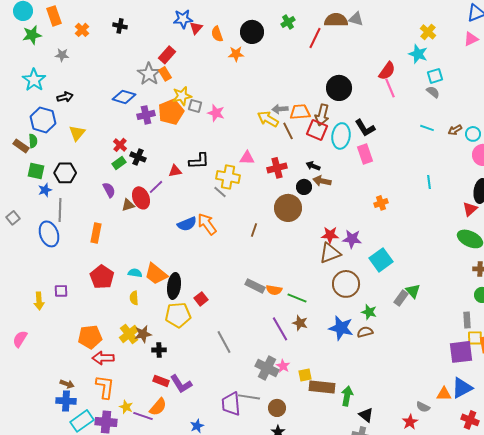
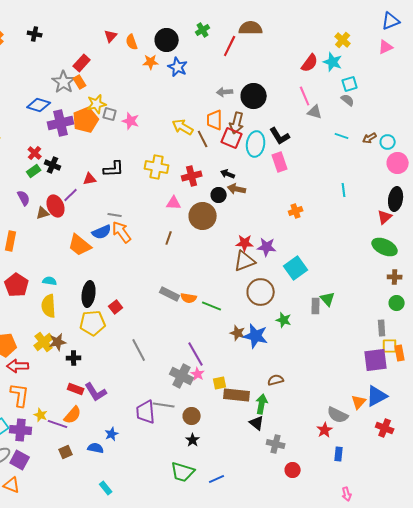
blue star: (183, 19) -> (178, 67), moved, turned 30
gray triangle: (356, 19) -> (315, 112), moved
red semicircle: (387, 71) -> (310, 63), moved
gray arrow: (280, 109) -> (225, 92), moved
orange trapezoid: (300, 112) -> (215, 120), turned -85
purple cross: (146, 115) -> (61, 123), size x1.4
pink triangle: (247, 158) -> (174, 203), moved
yellow cross: (228, 177) -> (157, 167), moved
gray line: (220, 192) -> (115, 215), moved, turned -32
orange trapezoid: (156, 274) -> (80, 245), moved
yellow semicircle: (134, 298) -> (49, 306), size x1.6
gray rectangle: (401, 298) -> (316, 306), turned -35
brown star: (300, 323) -> (238, 333), moved
purple line: (280, 329) -> (196, 354), moved
brown semicircle: (365, 332) -> (276, 380), moved
orange triangle: (444, 394) -> (359, 402), turned -49
gray semicircle: (423, 407) -> (338, 415), size x1.5
black triangle: (366, 415) -> (257, 423), moved

